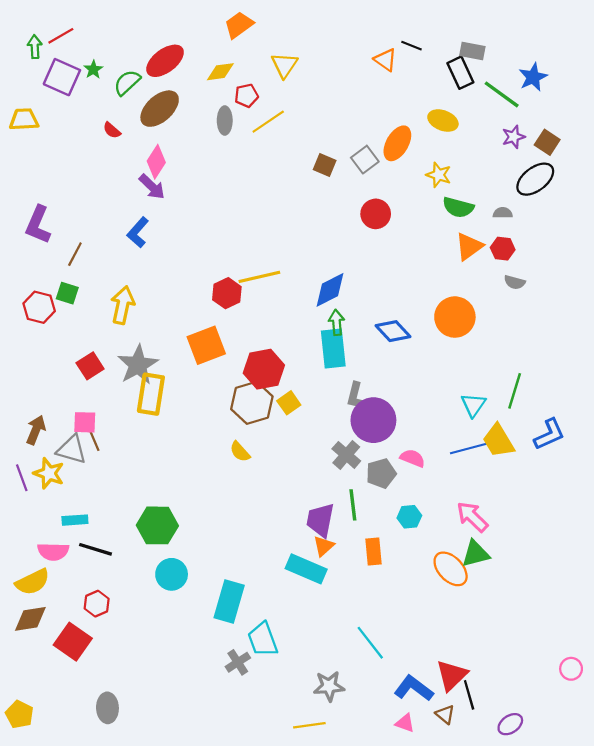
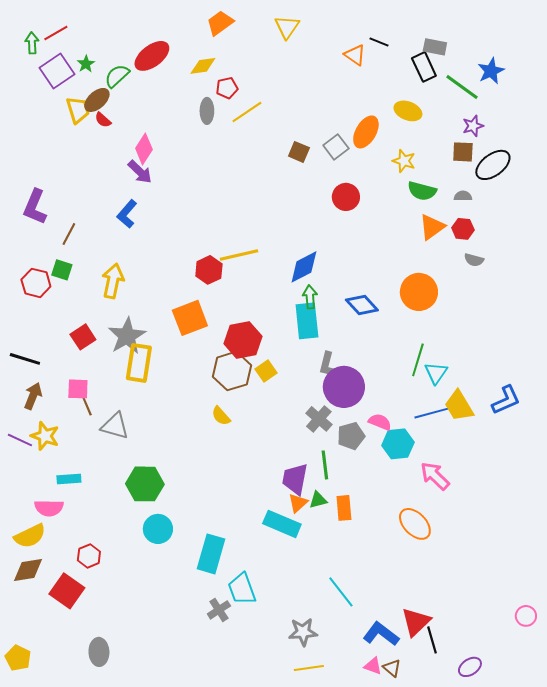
yellow triangle: (284, 65) -> (287, 27), moved
purple square: (62, 77) -> (57, 71), turned 32
brown ellipse: (160, 109) -> (97, 100), moved, size x0.7
yellow trapezoid: (24, 119) -> (78, 110), moved, turned 76
brown square: (547, 142) -> (463, 152), moved, turned -30
green line: (515, 391) -> (418, 360), moved
gray triangle: (72, 449) -> (115, 426), moved
purple line: (22, 478) -> (20, 440), turned -45
cyan hexagon: (409, 517) -> (398, 444), moved, size x1.4
black line: (96, 549) -> (25, 359), moved
green triangle: (476, 554) -> (318, 500), moved, size x0.7
brown triangle: (445, 714) -> (392, 668), moved
yellow line: (309, 725) -> (309, 668), moved

